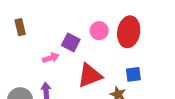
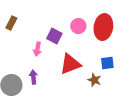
brown rectangle: (20, 27) -> (11, 23), turned 40
pink arrow: (51, 58) -> (37, 49), turned 120

